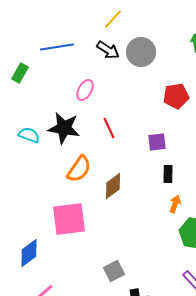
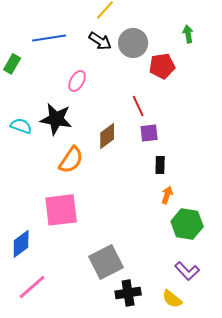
red pentagon: (176, 96) -> (162, 66), moved
red line: (109, 128) -> (138, 106), moved
brown diamond: (113, 186) -> (107, 136), moved
gray square: (114, 271) -> (106, 262), size x1.6

